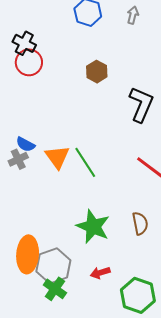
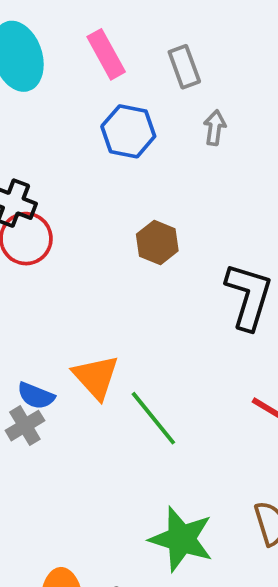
orange triangle: (57, 157) -> (96, 377), moved

